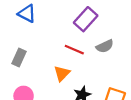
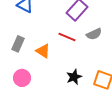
orange triangle: (62, 73) -> (43, 51), moved, turned -42

